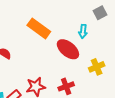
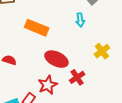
red ellipse: (68, 49) -> (56, 59), moved

